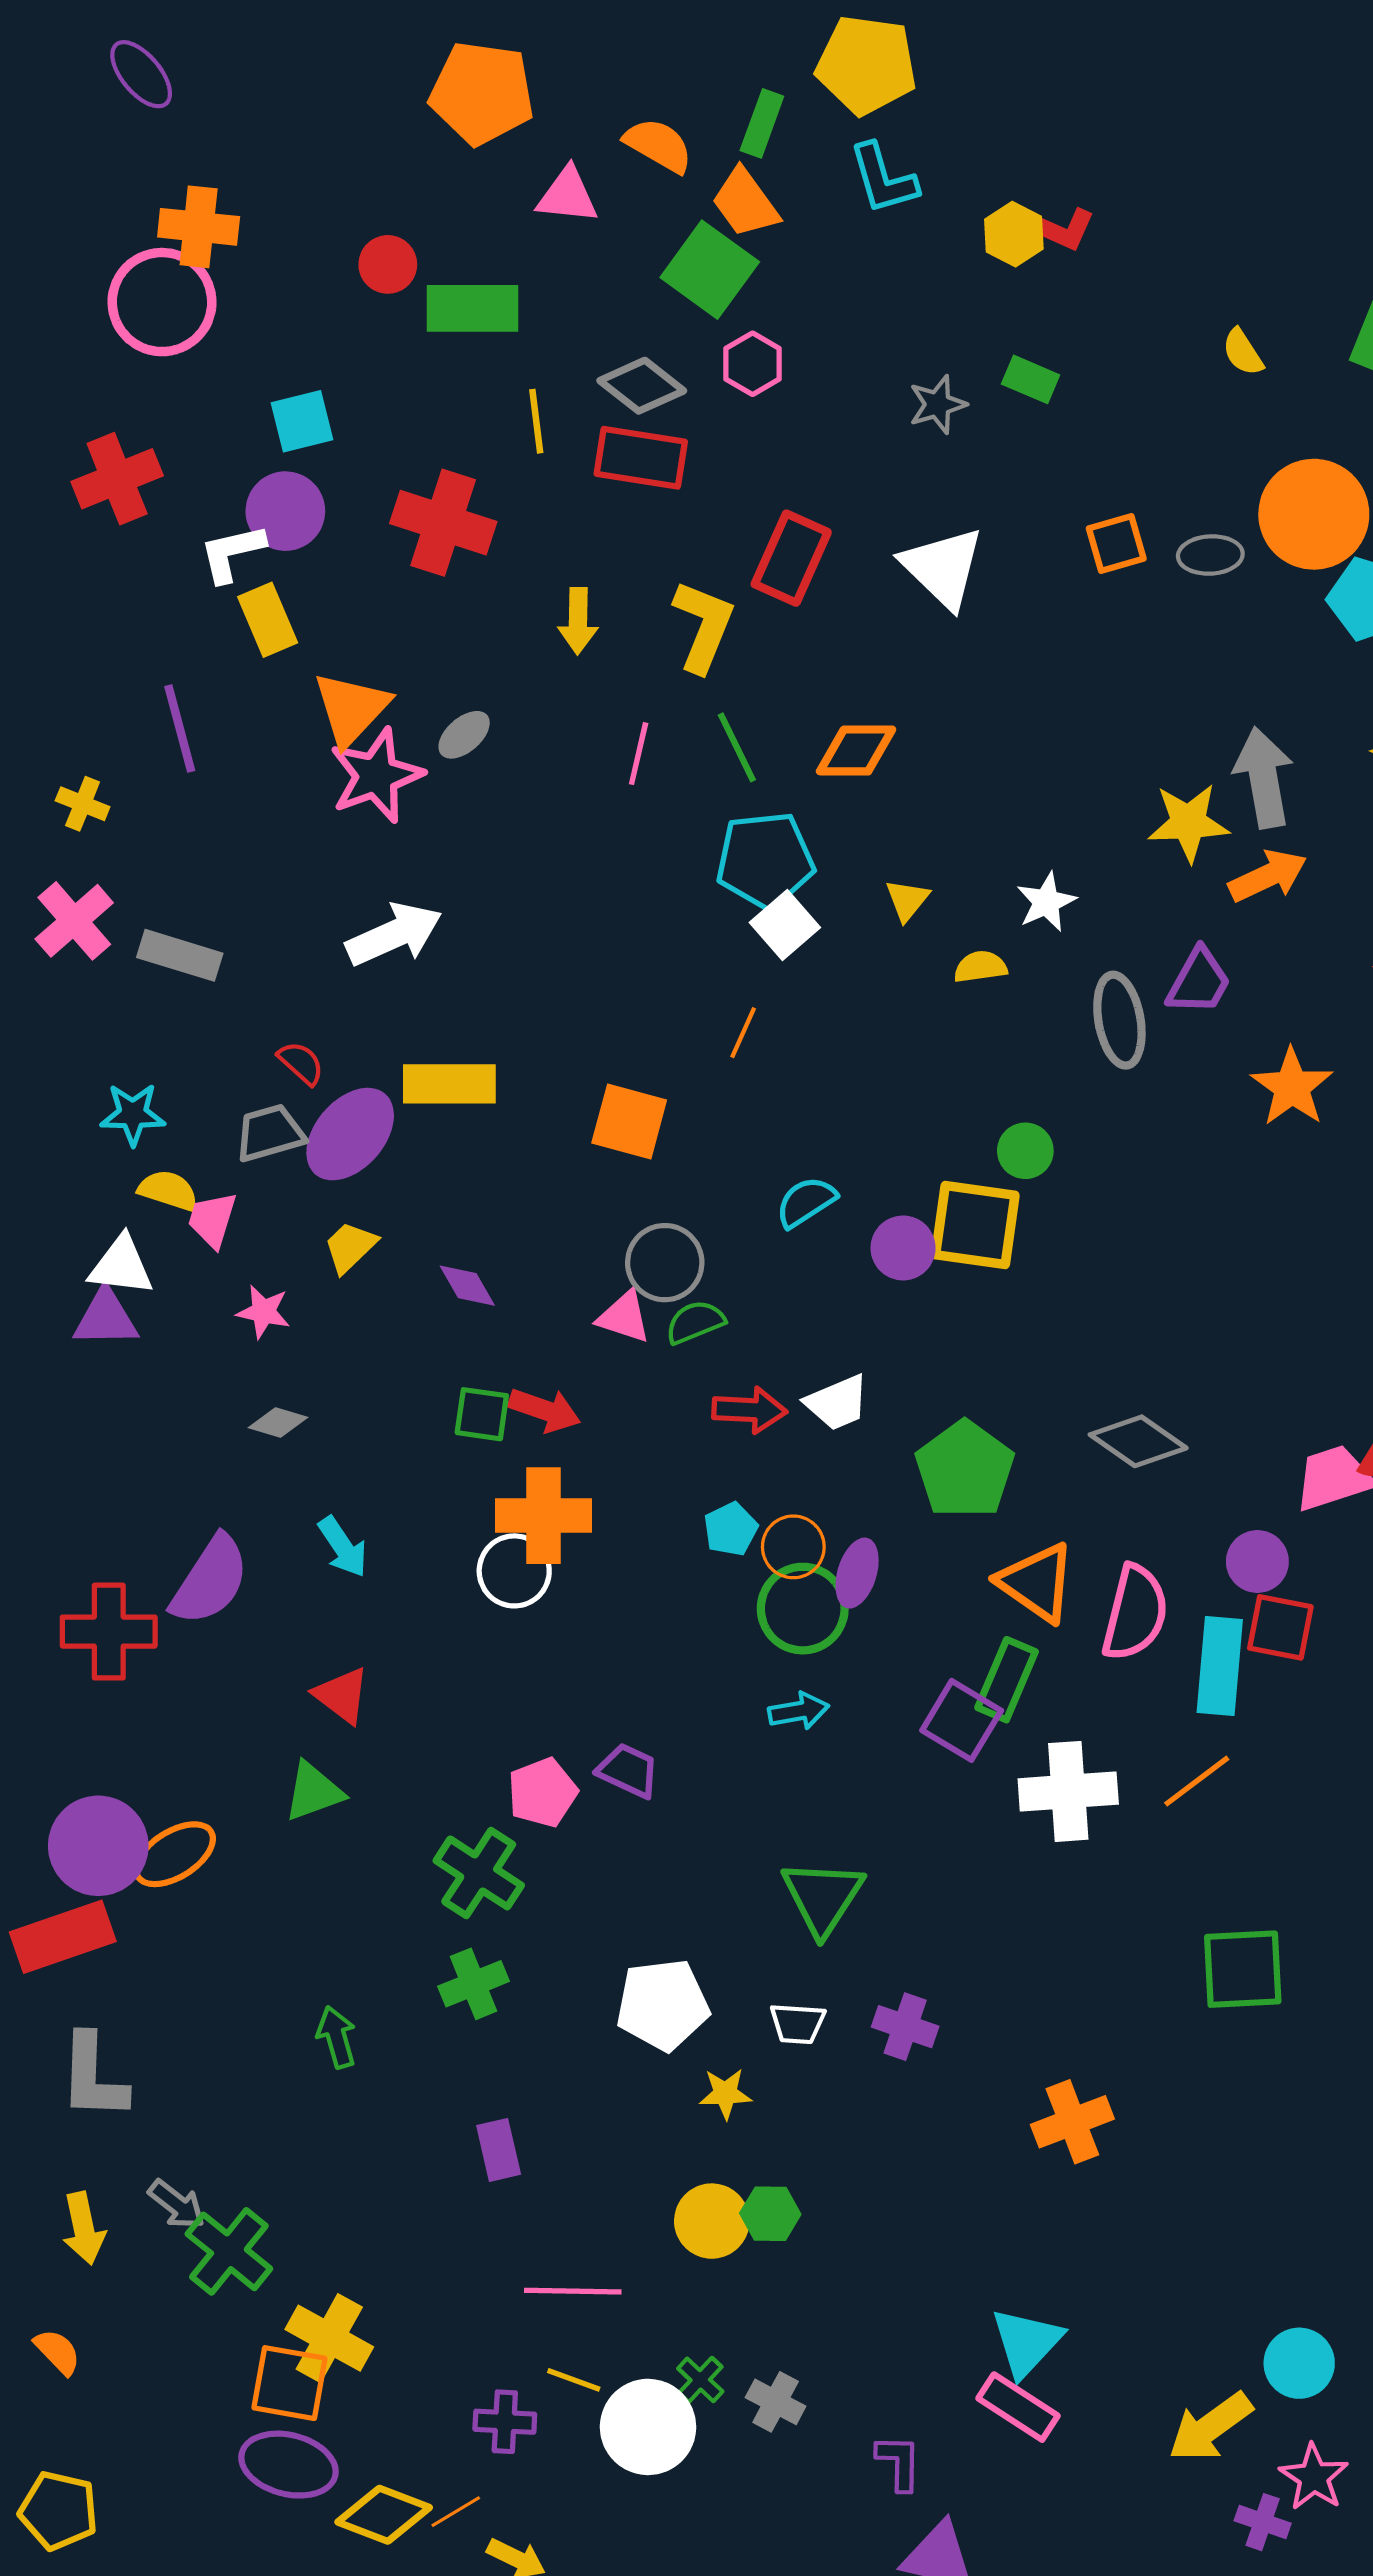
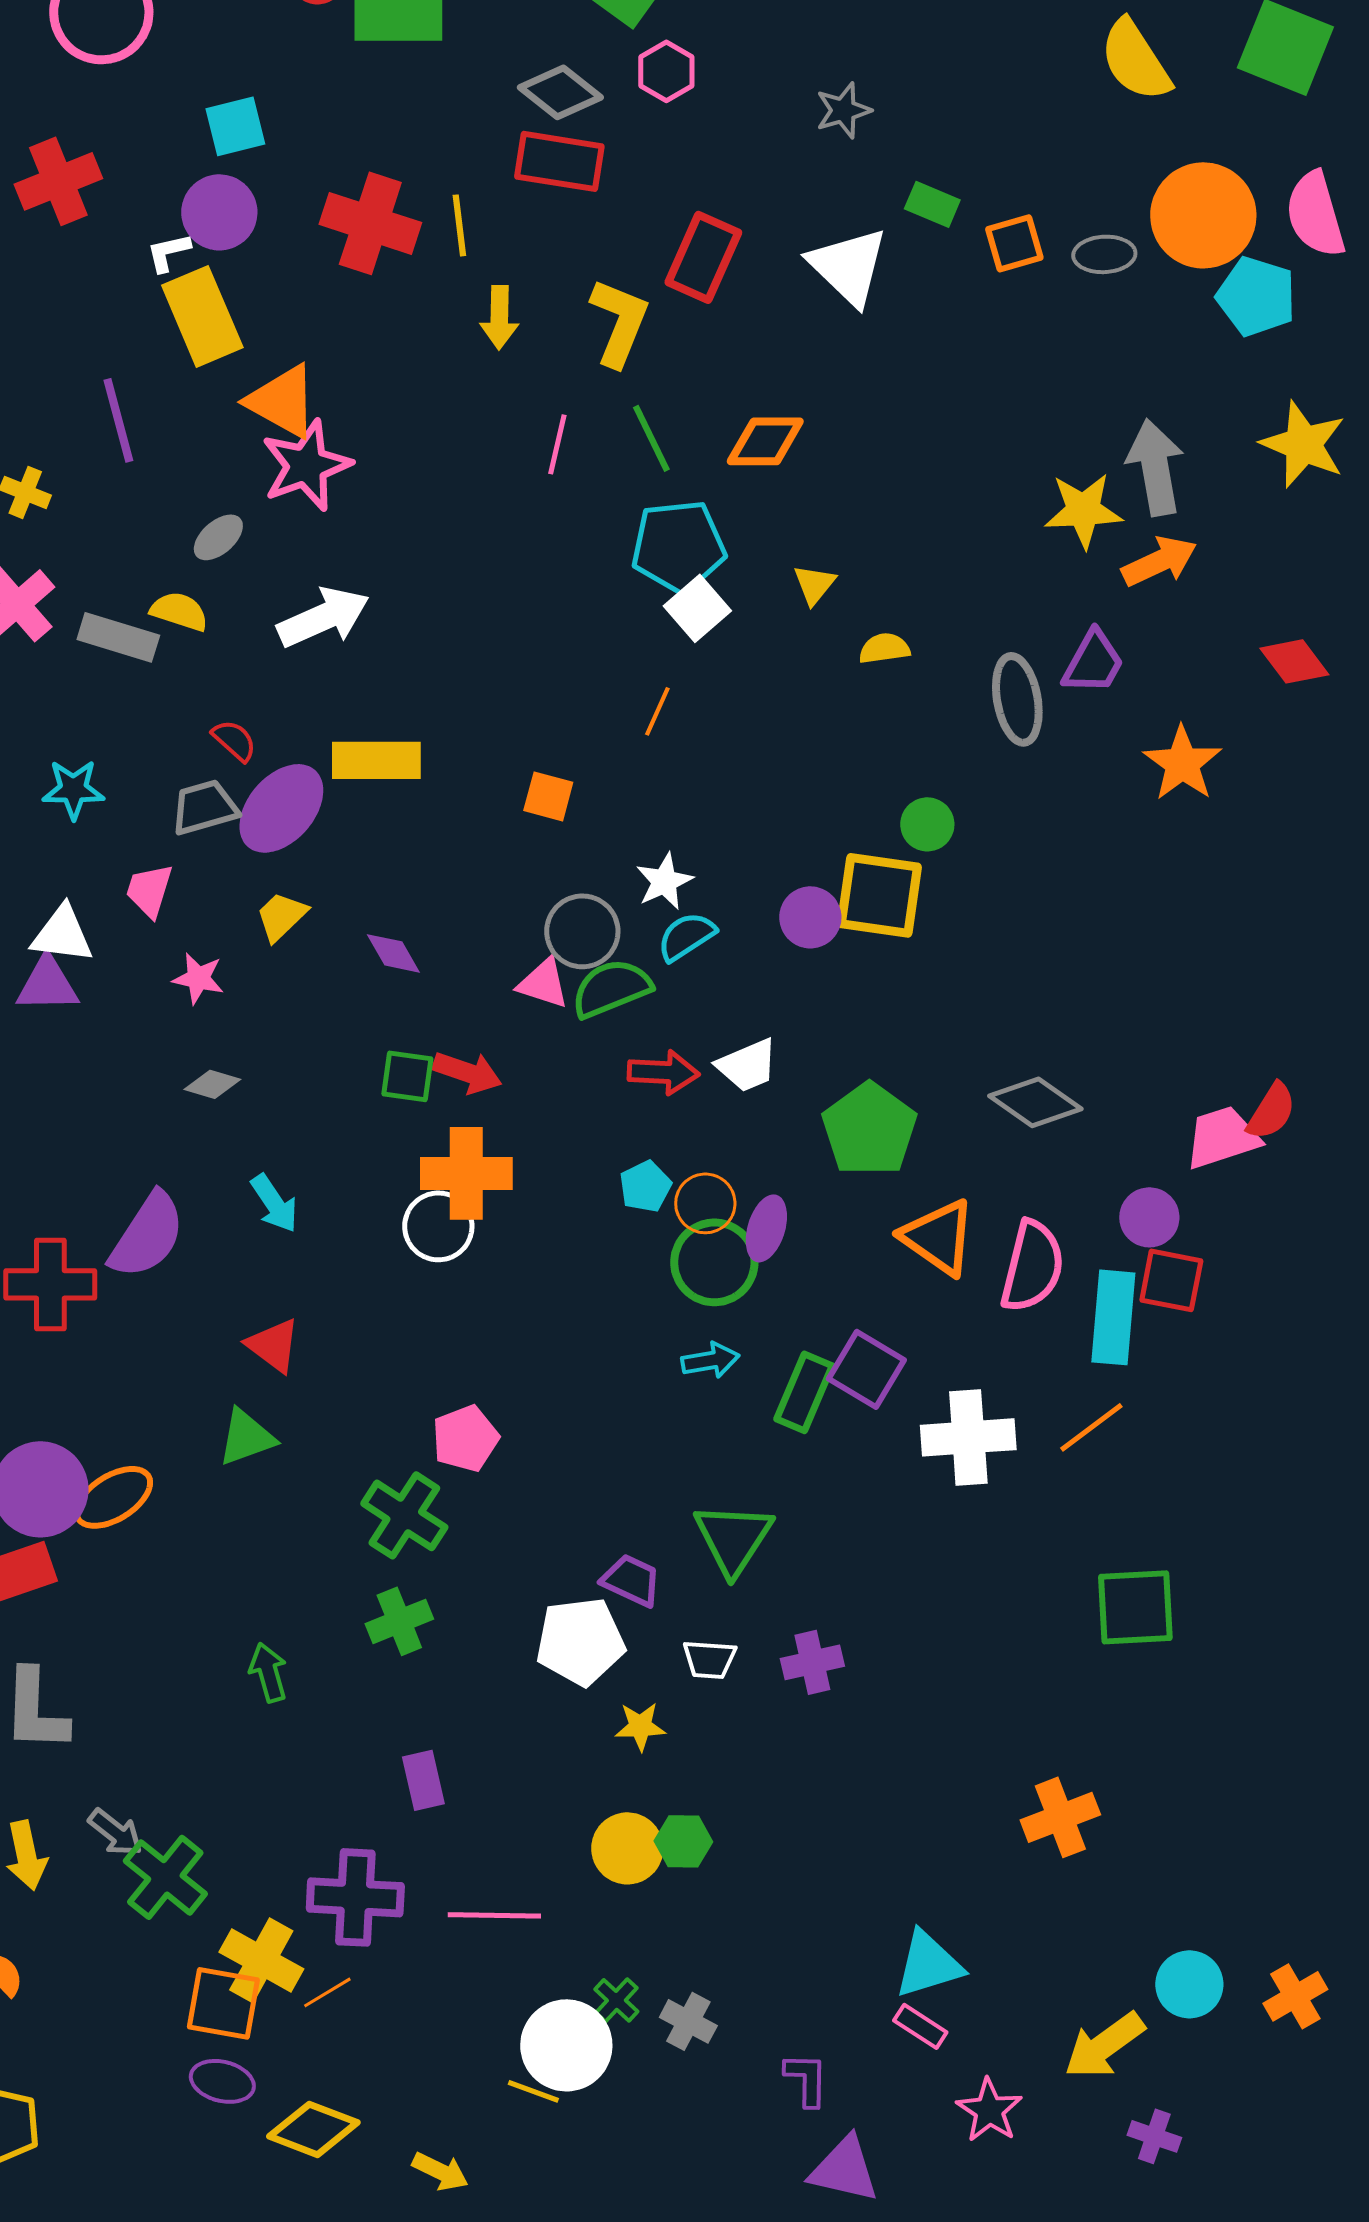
yellow semicircle: (1243, 352) -> (1135, 60), size x1.8
green rectangle: (1031, 379) -> (932, 204), moved
yellow line: (536, 421) -> (459, 225), moved
white L-shape: (232, 553) -> (168, 252), size x0.7
yellow rectangle: (268, 620) -> (202, 316), size x1.4
orange triangle: (351, 709) -> (282, 401), turned -44
gray ellipse: (464, 735) -> (218, 537), moved
white star: (1046, 902) -> (664, 881), moved
orange square: (629, 1121) -> (548, 796), size x0.7
yellow semicircle: (168, 1190) -> (179, 611), moved
cyan semicircle: (806, 1202) -> (686, 936), moved
green semicircle: (695, 1322) -> (611, 988), size x1.4
green rectangle: (1007, 1680) -> (804, 1392), moved
purple trapezoid: (628, 1771) -> (631, 1580), moved
purple cross: (905, 2027) -> (812, 1662), turned -32
orange cross: (1072, 2122) -> (1060, 1817), moved
cyan triangle: (1026, 2342) -> (928, 1964), turned 30
yellow line: (574, 2380) -> (533, 2091), moved
pink rectangle: (1018, 2407) -> (920, 2026), size x0.7
purple cross: (505, 2422) -> (355, 1897), moved, size x1.6
purple ellipse: (288, 2465) -> (222, 2081), size x0.7
pink star: (1314, 2477) -> (989, 2110), moved
orange line: (456, 2512) -> (327, 1992), moved

